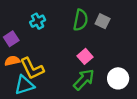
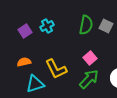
purple square: (11, 39) -> (25, 31), moved
yellow L-shape: (32, 69) -> (56, 69), moved

